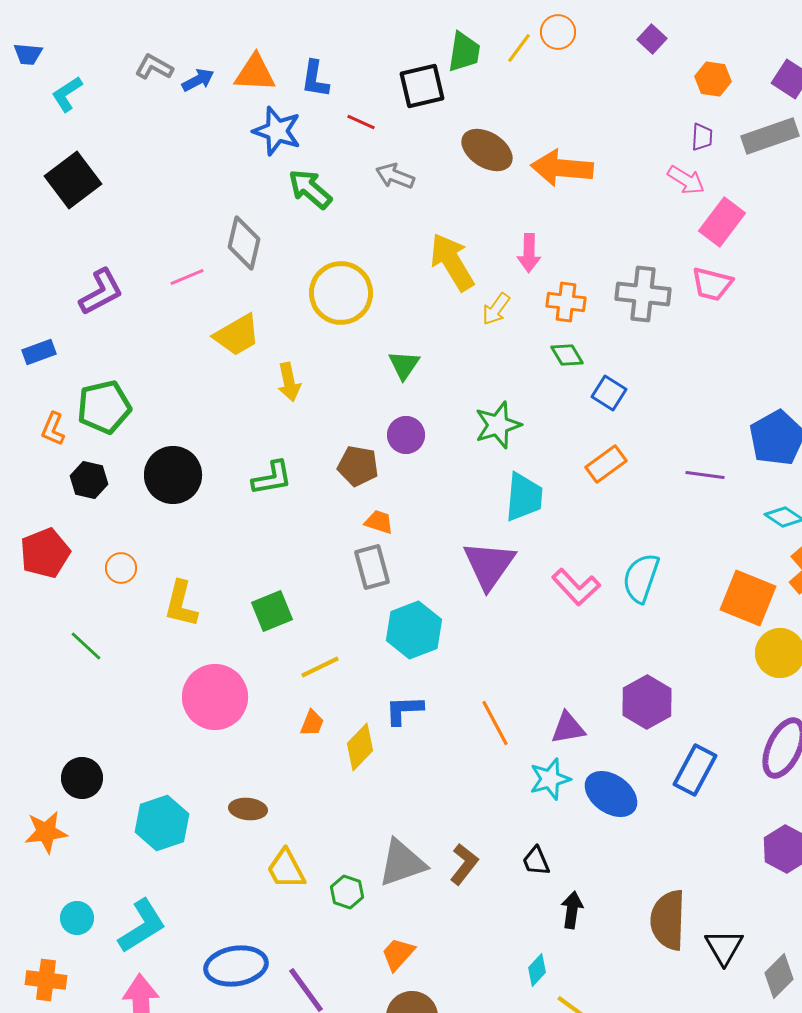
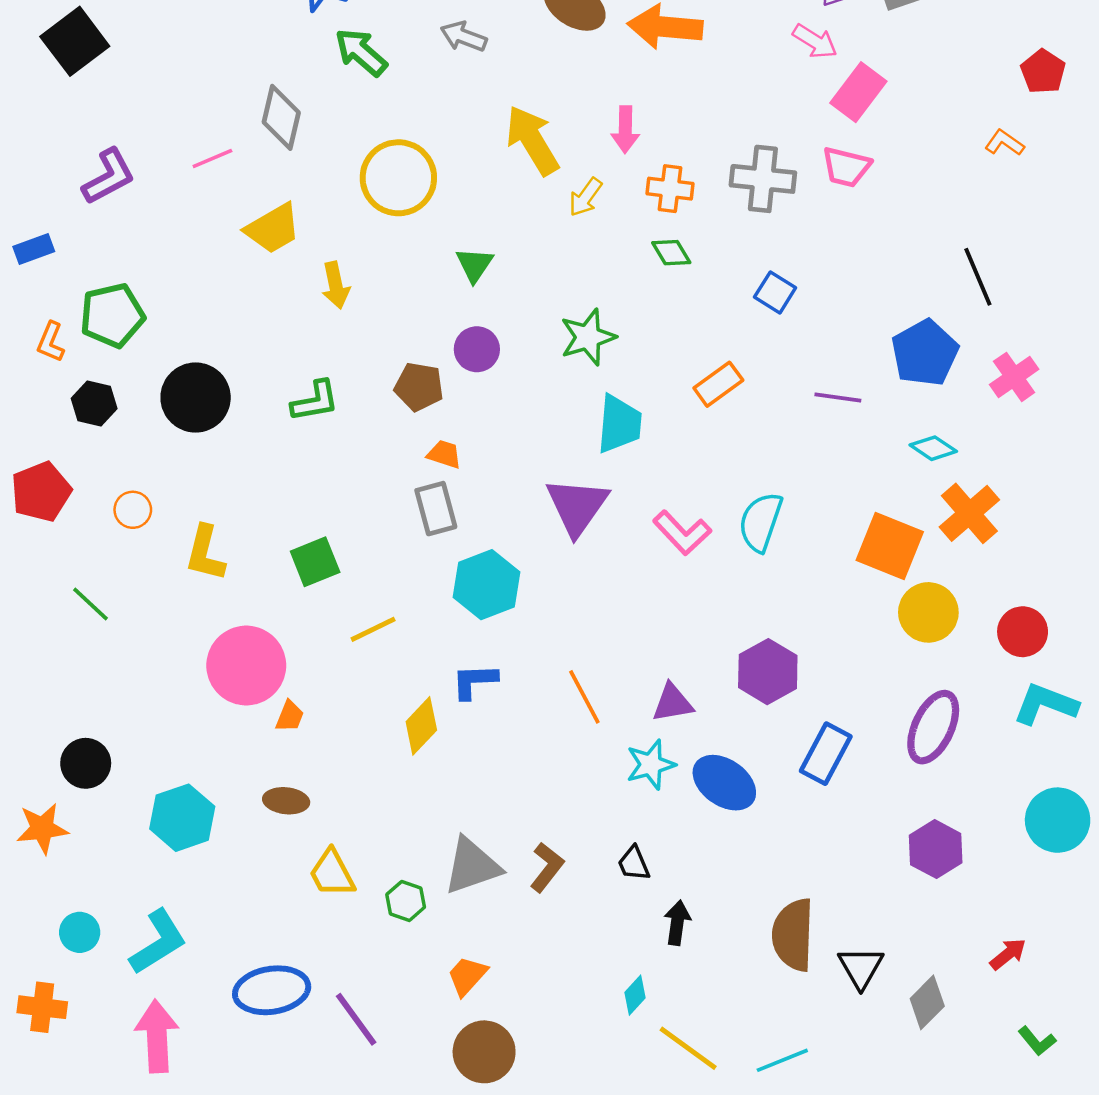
blue square: (609, 393) -> (775, 292), moved
orange trapezoid: (312, 723) -> (290, 716), moved

